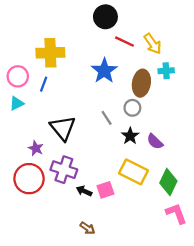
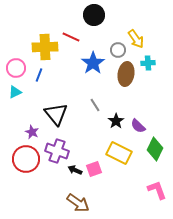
red line: (125, 42) -> (71, 37), moved
gray circle: (132, 108) -> (118, 50), moved
green diamond: (168, 182) -> (155, 149), moved
brown arrow: (87, 228) -> (78, 203), size x1.6

